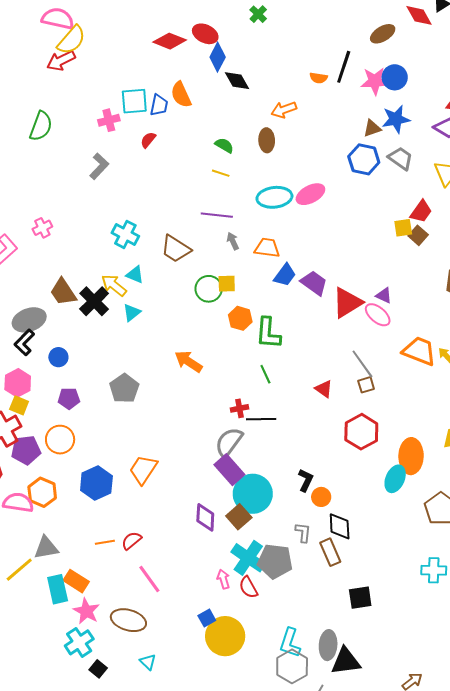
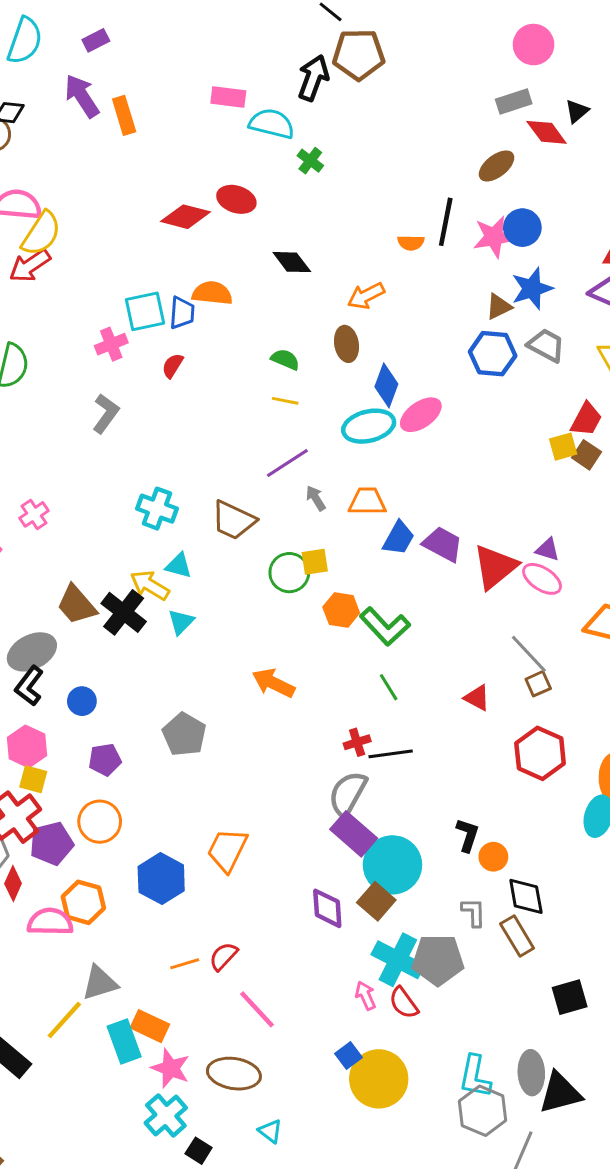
blue diamond: (218, 57) -> (386, 385), moved
orange semicircle: (181, 95) -> (212, 293), turned 128
purple line: (217, 215) -> (287, 463), turned -32
green L-shape: (268, 333) -> (385, 626), turned -40

